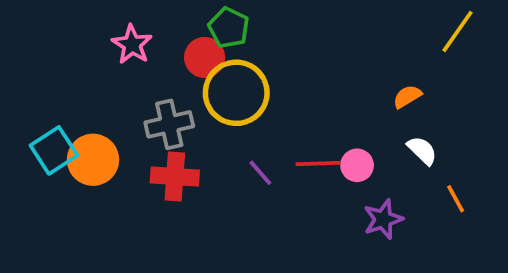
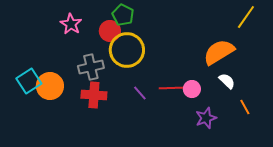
orange semicircle: (407, 97) -> (219, 52), size x2.0

